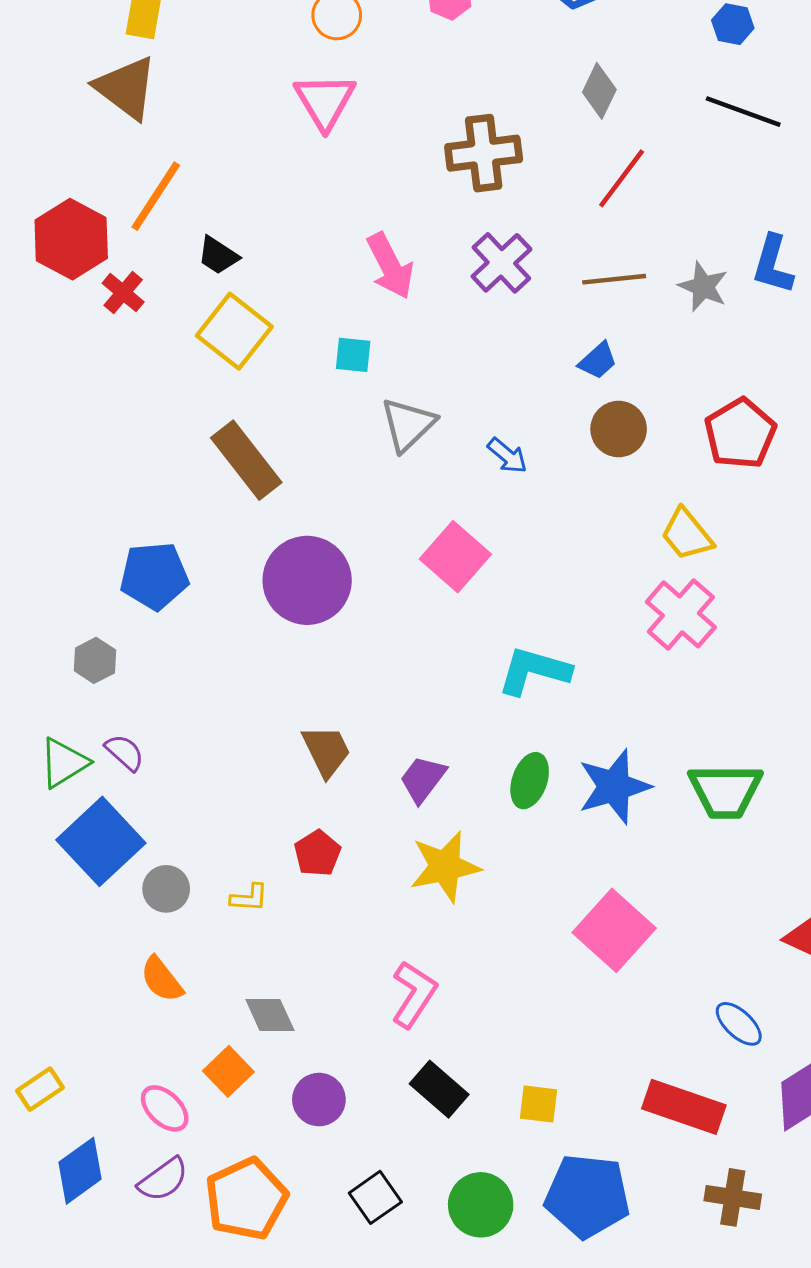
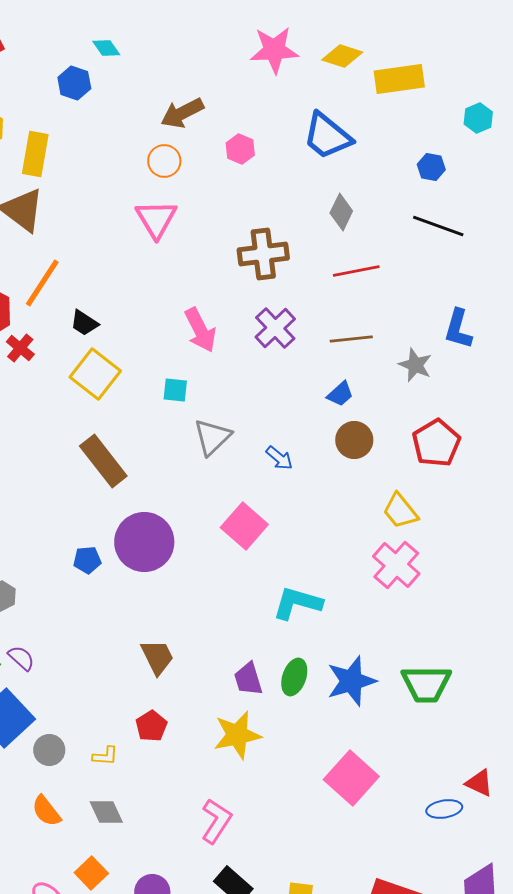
red line: (622, 178) -> (356, 271), turned 42
gray star: (703, 287) -> (415, 365), moved
blue pentagon: (154, 576) -> (87, 560), moved, size x0.6
purple trapezoid: (423, 779) -> (248, 679), moved, turned -54
gray diamond: (270, 1015) -> (106, 812), moved
blue ellipse: (739, 1024) -> (444, 809), moved, turned -52

